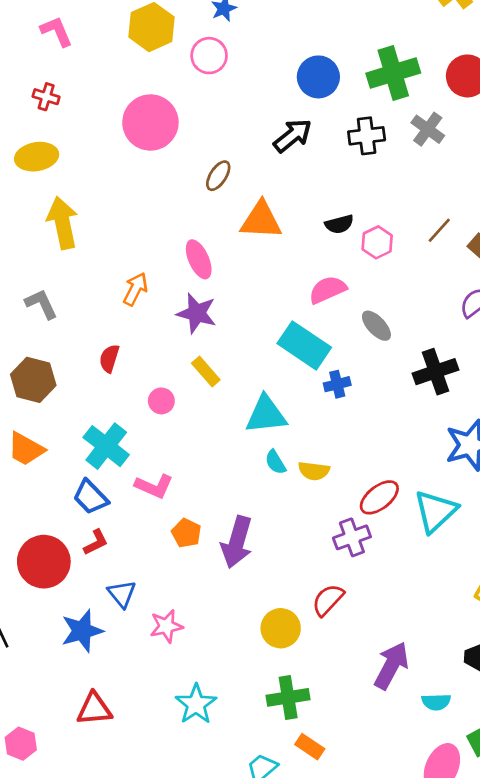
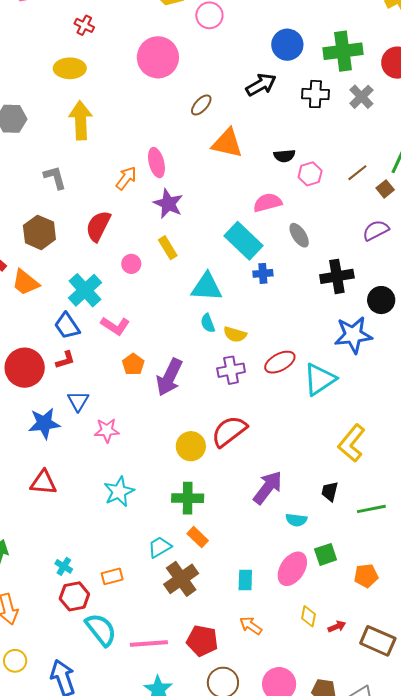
pink ellipse: (199, 259) -> (156, 163), moved
red semicircle: (109, 358) -> (98, 226), size x1.5
purple cross: (352, 537) -> (231, 370), moved
red semicircle: (328, 600) -> (229, 431), size x1.4

